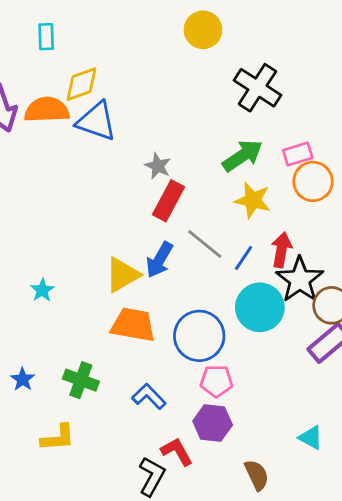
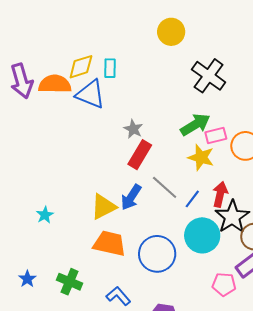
cyan rectangle: (46, 37) -> (110, 68), moved
pink rectangle: (298, 154) -> (216, 136), moved
pink pentagon: (216, 381) -> (224, 284), moved

